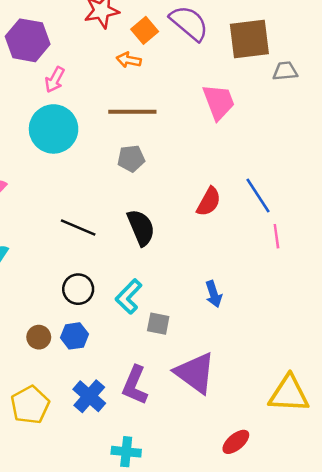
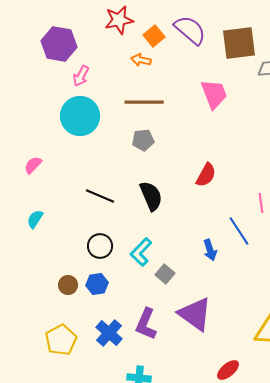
blue line: (258, 195) -> (239, 231), moved
gray square: (158, 324) -> (165, 274), turned 30

